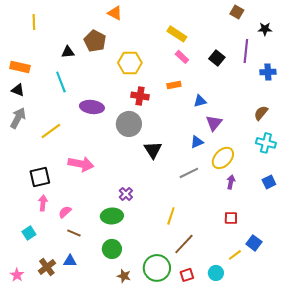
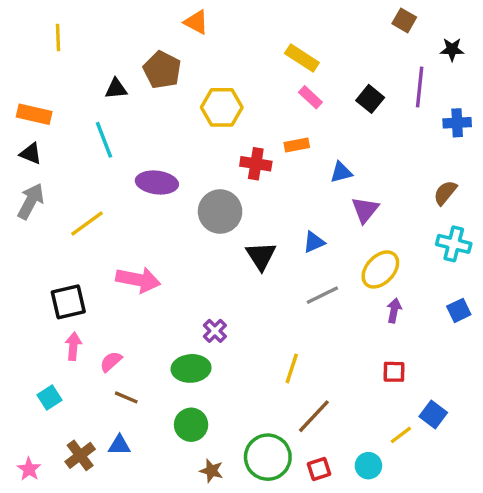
red cross: (140, 96) -> (256, 164), moved
blue triangle: (197, 142) -> (314, 242), moved

